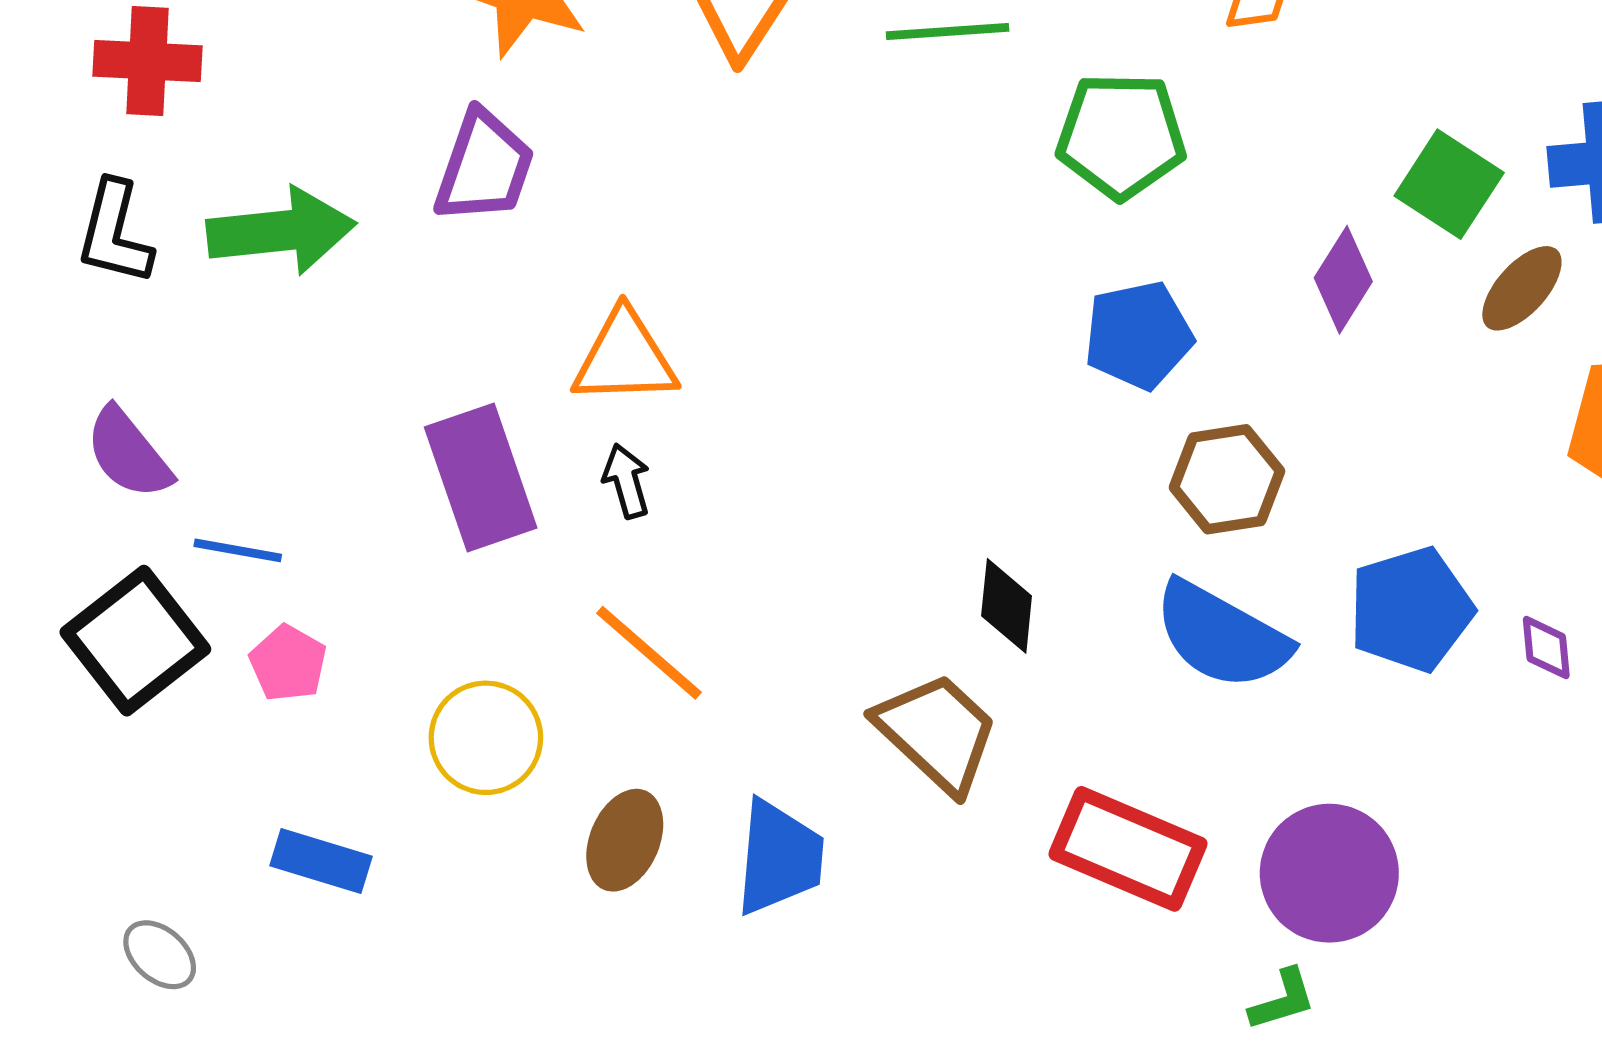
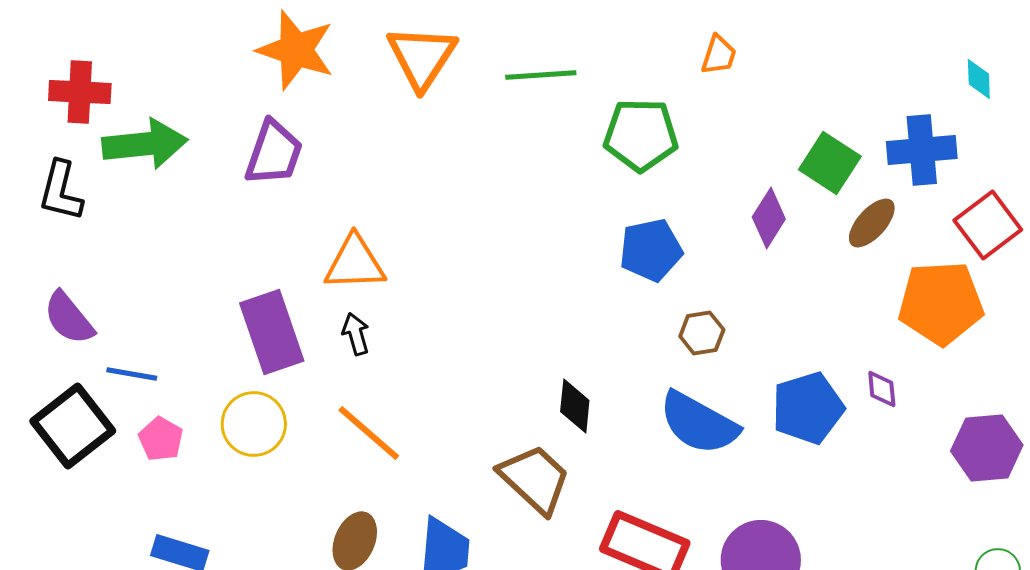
green arrow: (281, 231) -> (145, 144), moved
brown hexagon: (1227, 479) -> (702, 333), size x0.7
purple diamond: (1546, 648) -> (882, 389), moved
yellow circle: (486, 738) -> (254, 424), moved

